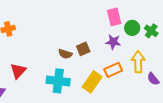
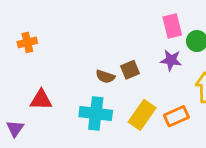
orange rectangle: (113, 70) -> (176, 116), moved
red triangle: (18, 71) -> (41, 100), turned 48

